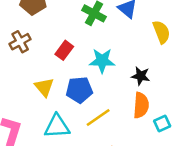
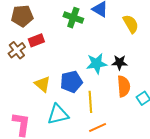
red rectangle: (64, 50) -> (36, 40), moved, turned 42
cyan star: (102, 61) -> (97, 64), moved
yellow line: (98, 118) -> (90, 102), turned -50

